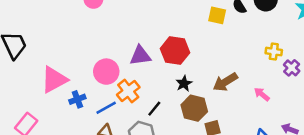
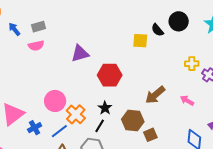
purple triangle: (140, 56) -> (80, 53), moved
black star: (184, 83) -> (105, 108), moved

